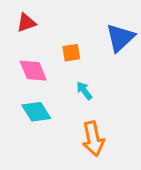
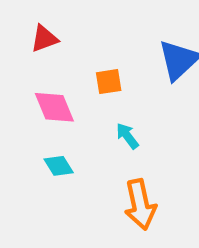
cyan diamond: (36, 112) -> (59, 166), size x0.7

